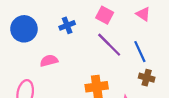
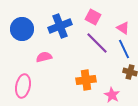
pink triangle: (143, 14) -> (123, 28), moved
blue cross: (67, 25) -> (60, 26), size x1.6

